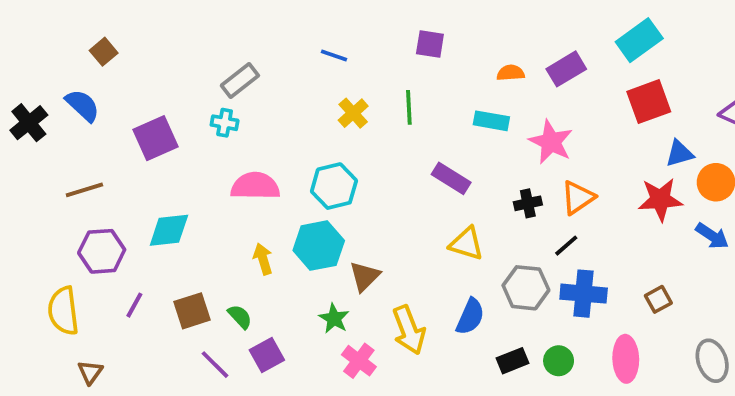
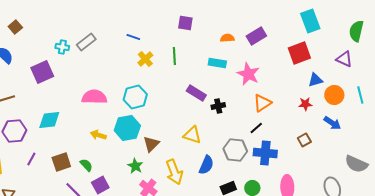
cyan rectangle: (639, 40) -> (310, 21), moved, turned -75
blue line: (334, 56) -> (133, 37), moved
cyan cross: (225, 123) -> (62, 47), moved
red star: (660, 199) -> (305, 104), size x0.6
black cross: (528, 203) -> (218, 106), moved
yellow triangle: (466, 244) -> (192, 135), moved
yellow arrow: (263, 259) -> (98, 135), turned -56
brown square: (658, 299) -> (304, 140), moved

